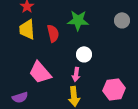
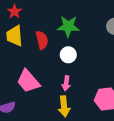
white circle: (84, 54) -> (68, 55), moved

